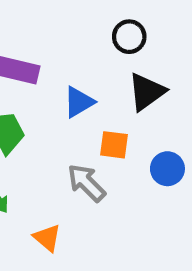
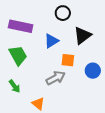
black circle: (129, 37) -> (63, 13), moved
gray arrow: (86, 183) -> (56, 78), turned 108

